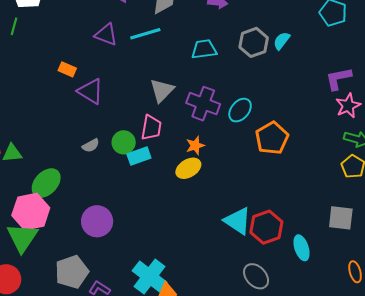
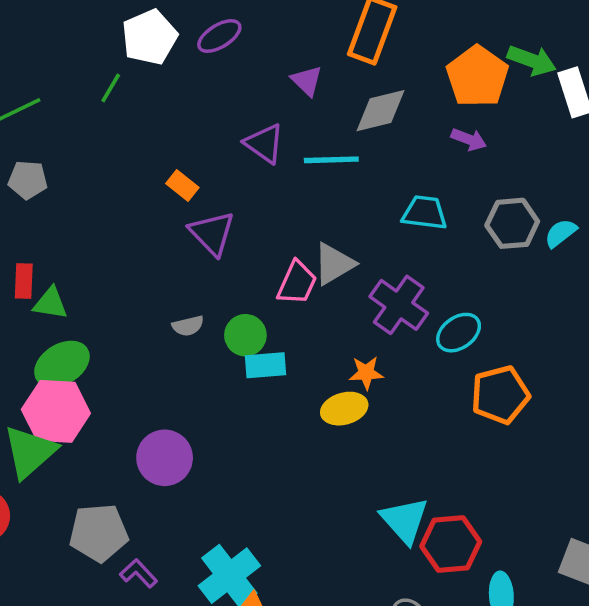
pink trapezoid: (151, 128) -> (297, 283), moved
green ellipse: (46, 183) -> (62, 364), moved

